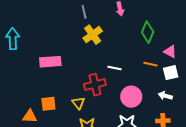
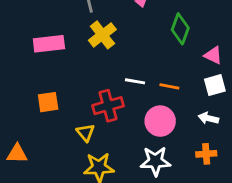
pink rectangle: (50, 62) -> (49, 44), moved
orange line: (150, 64) -> (169, 86), moved
orange square: (48, 104) -> (48, 102), moved

